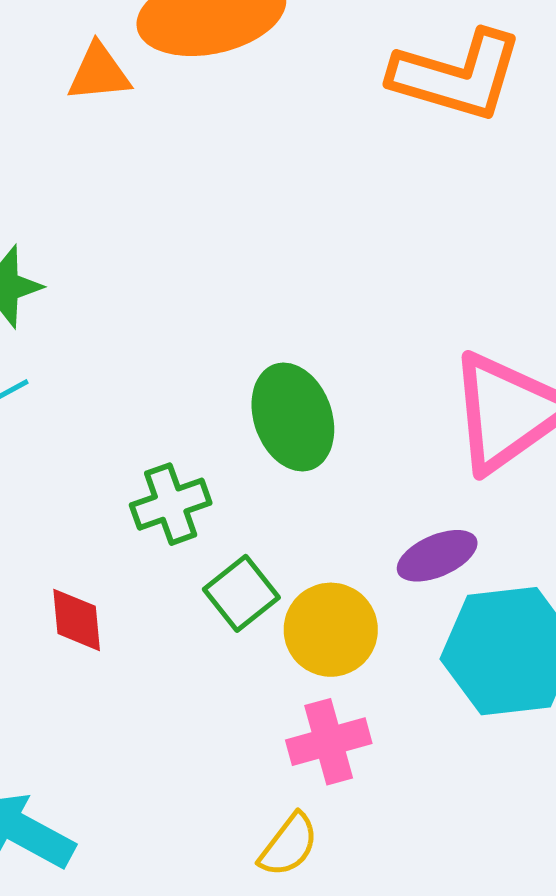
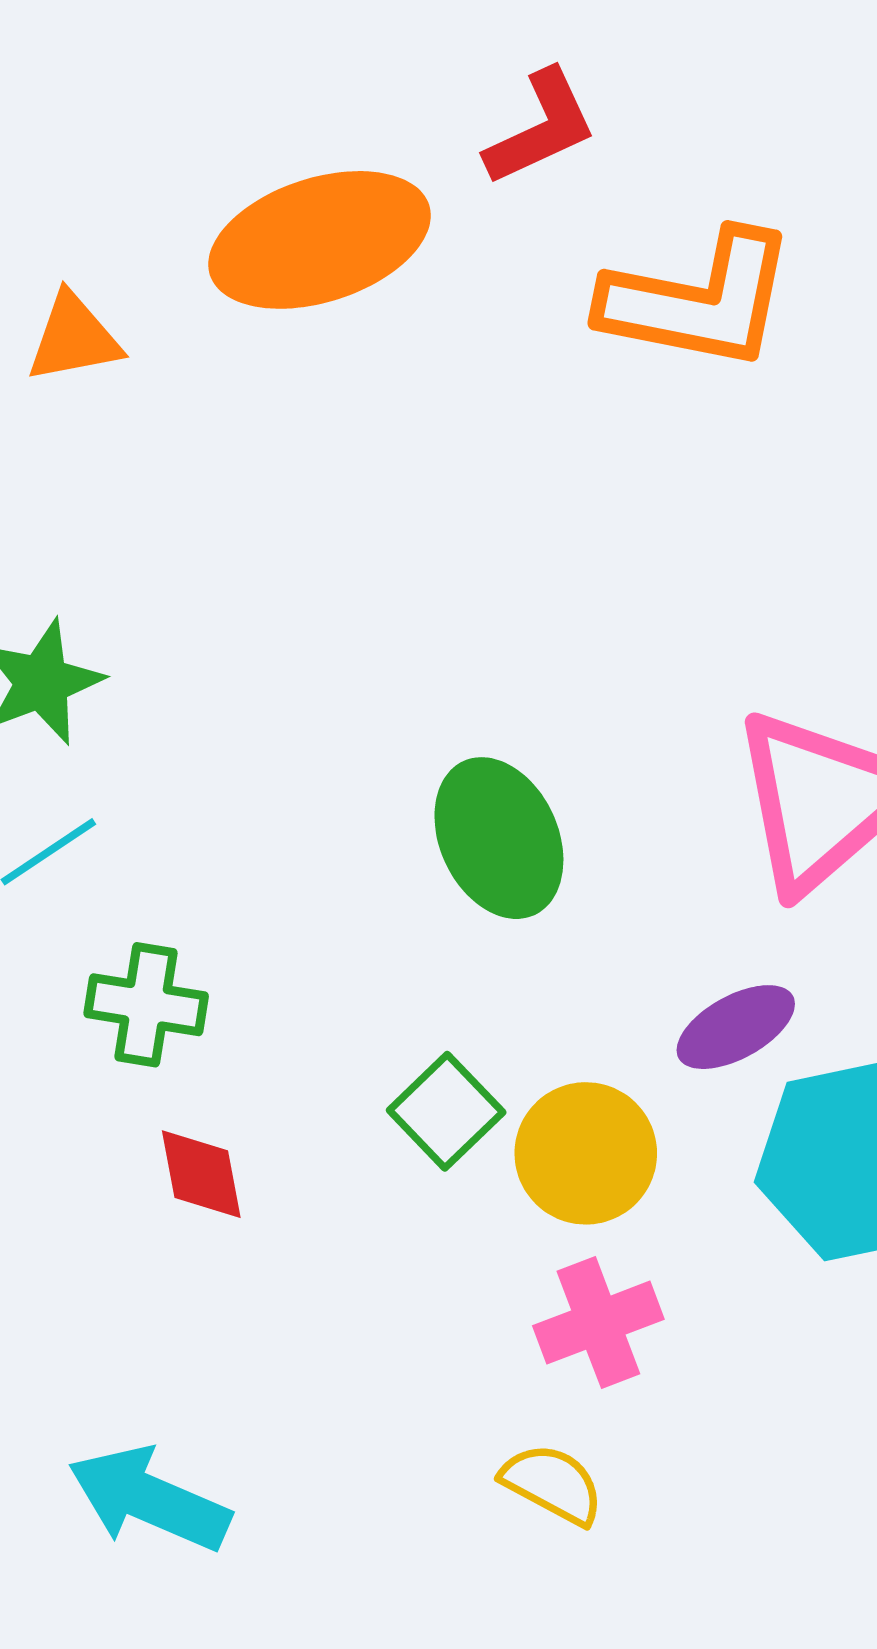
orange triangle: (99, 73) -> (74, 338), moved
green cross: (171, 504) -> (146, 1005), moved, turned 34
yellow semicircle: (289, 845) -> (552, 1484), turned -94

